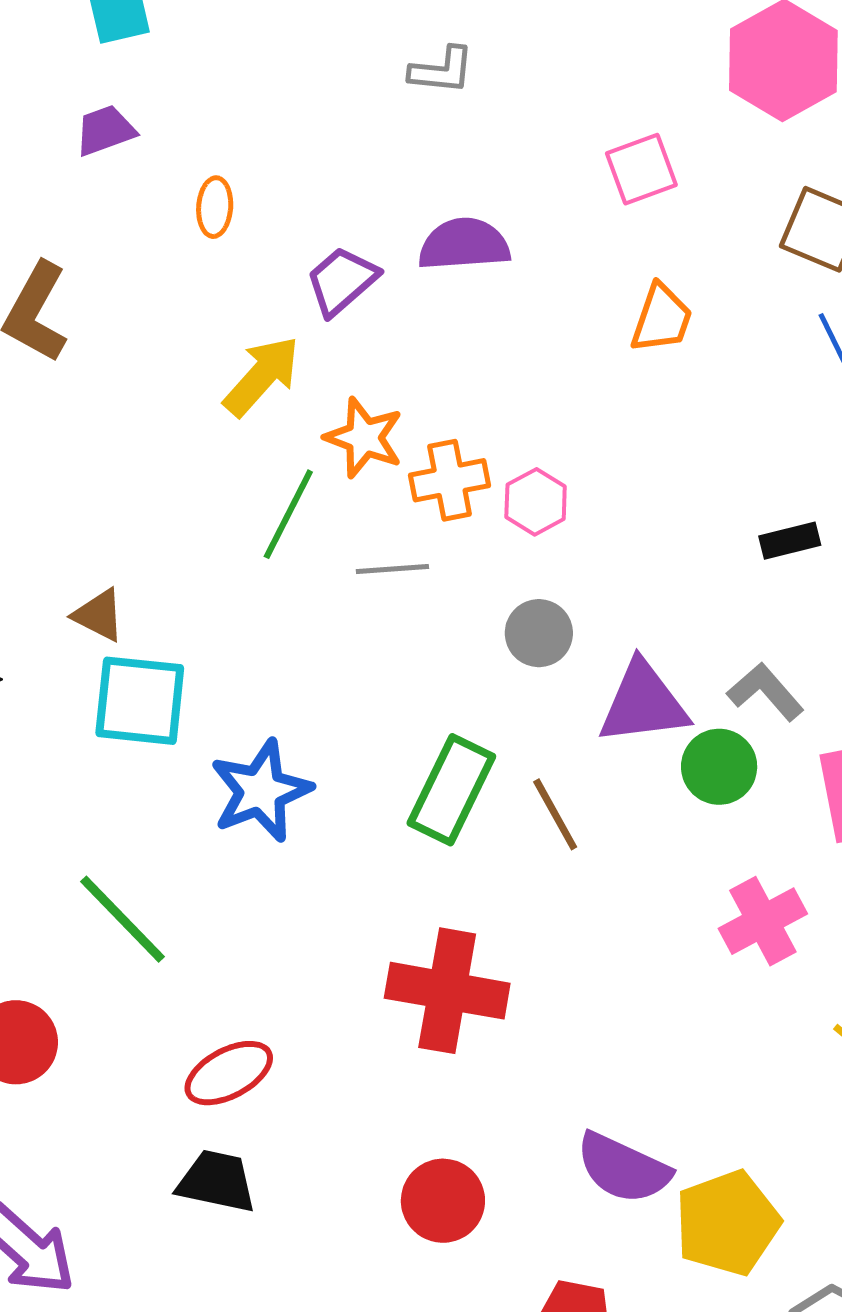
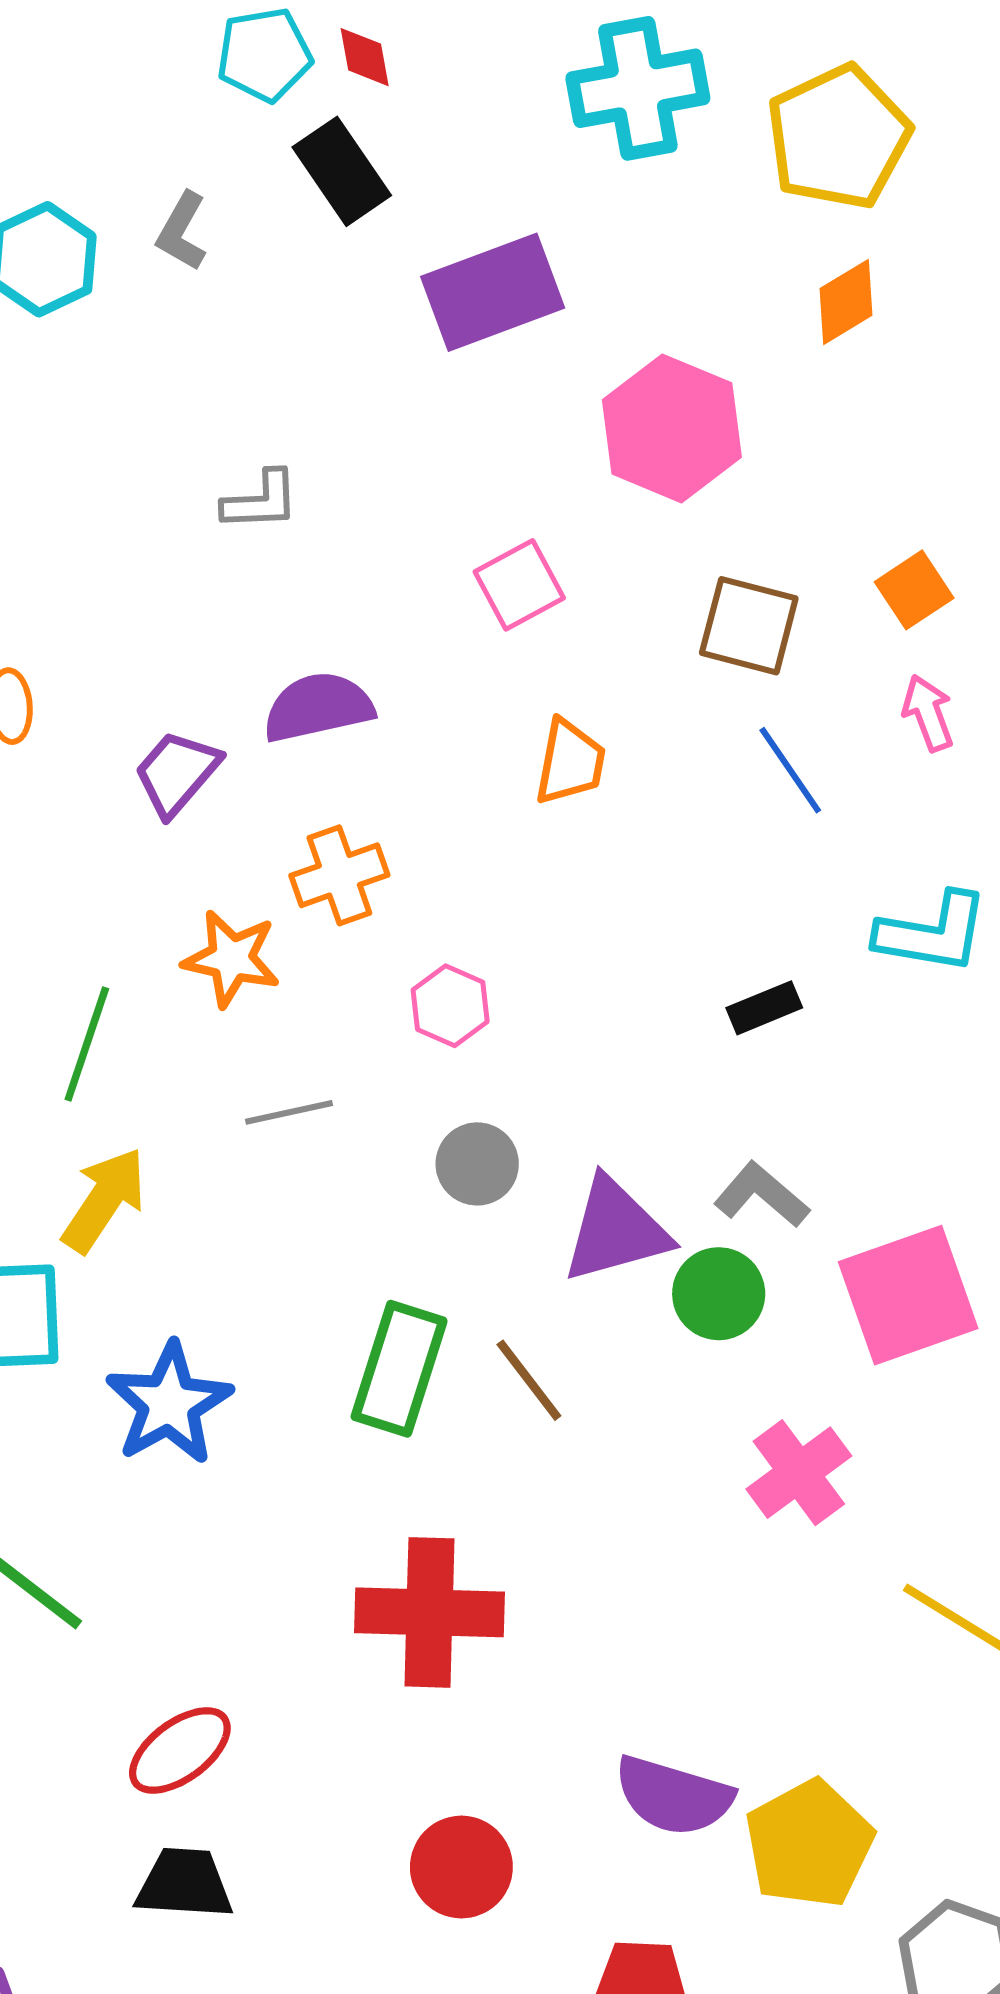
yellow arrow: (262, 376) -> (104, 1200), moved
orange cross: (450, 480) -> (339, 875), moved
green line: (288, 514) -> (87, 1044), moved

